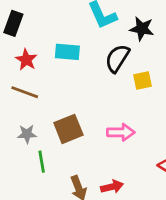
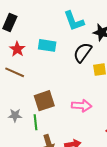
gray star: (27, 134) -> (15, 115), moved
green line: (42, 162) -> (35, 122), moved

